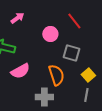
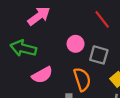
pink arrow: (17, 18) -> (39, 16), size x1.5
pink circle: (50, 34) -> (76, 44), moved

